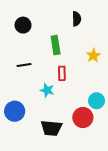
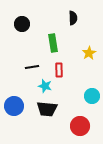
black line: (24, 65) -> (32, 67), moved
red circle: (83, 118) -> (80, 126), moved
black trapezoid: (51, 128) -> (47, 109), moved

